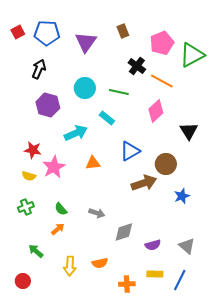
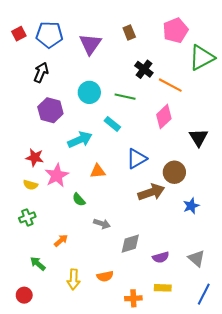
pink pentagon: (162, 43) -> (175, 30), moved
green semicircle: (61, 209) -> (79, 200), moved
blue line: (180, 280) -> (204, 294), moved

